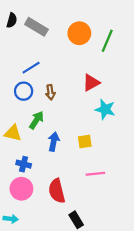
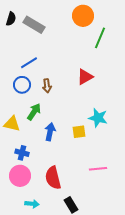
orange circle: (79, 33) -> (83, 16), moved
cyan star: (105, 109) -> (98, 118), moved
pink line: (95, 174) -> (98, 169), moved
cyan arrow: (11, 219) -> (32, 204), moved

